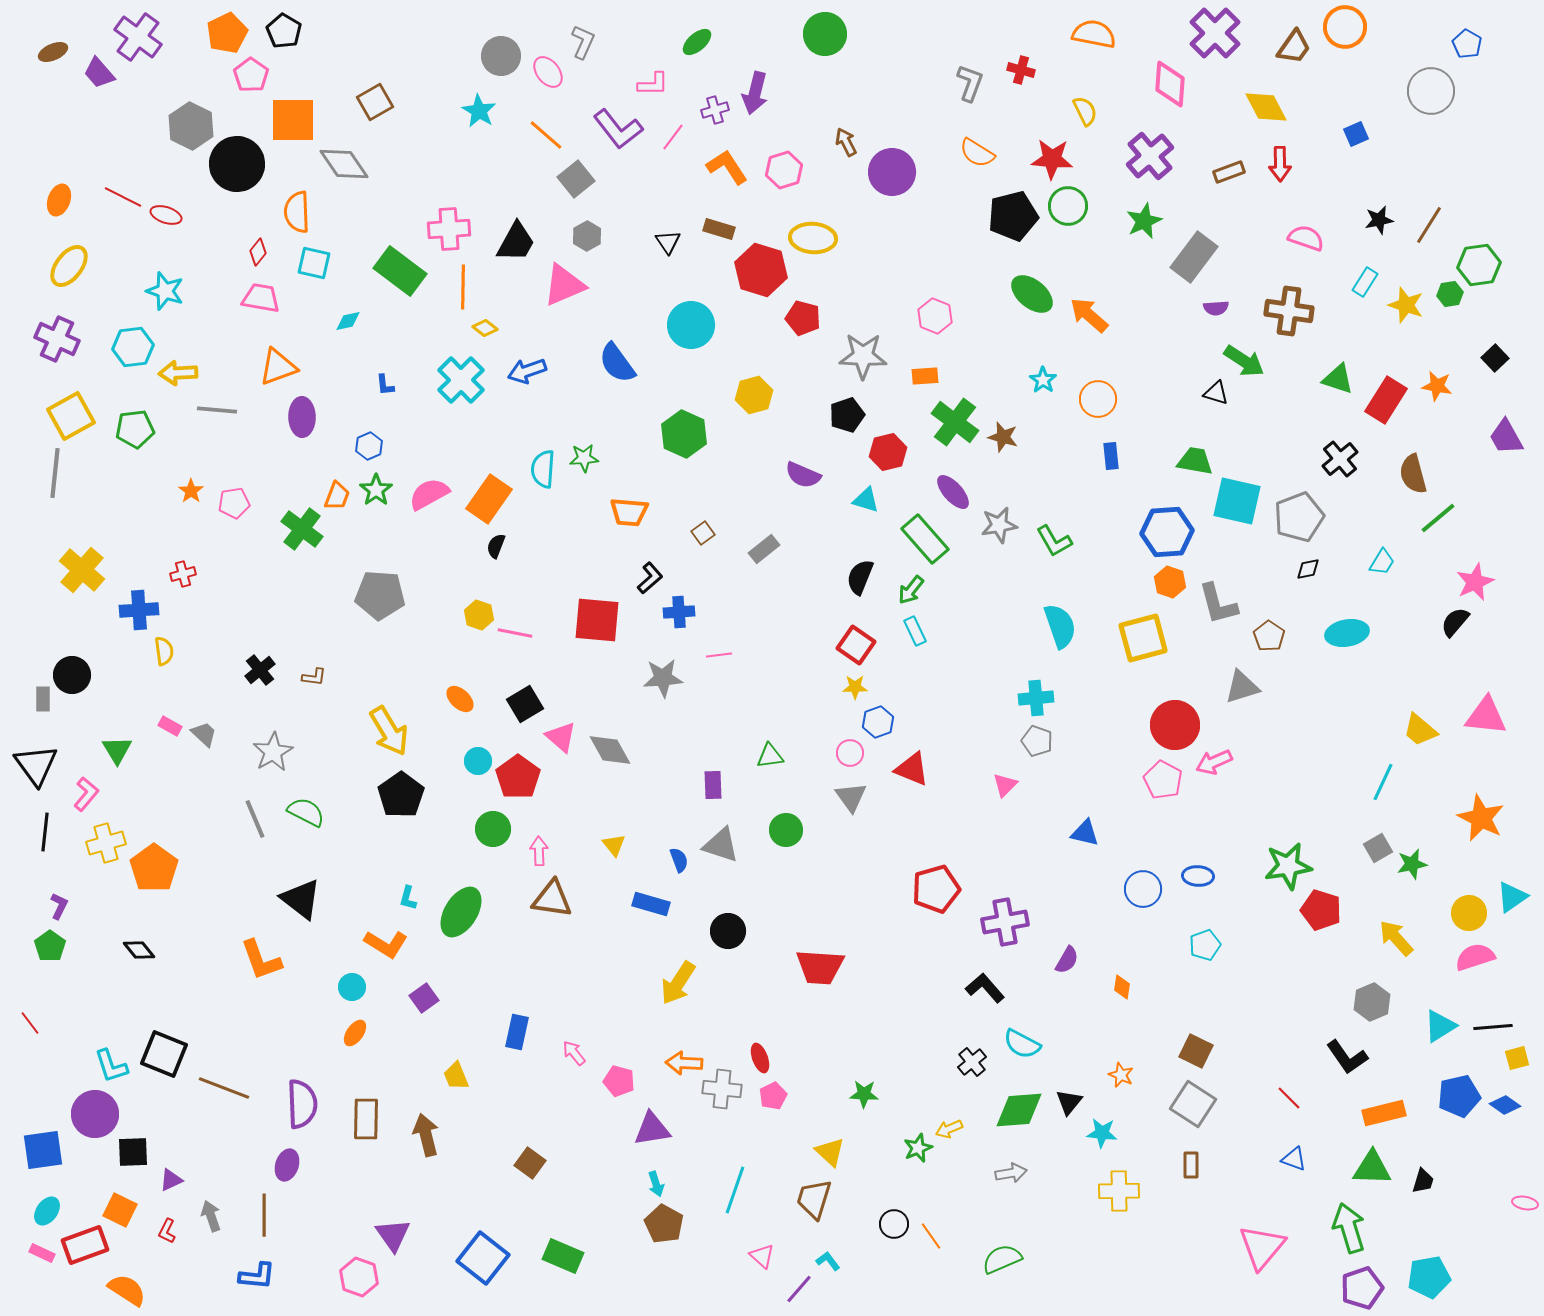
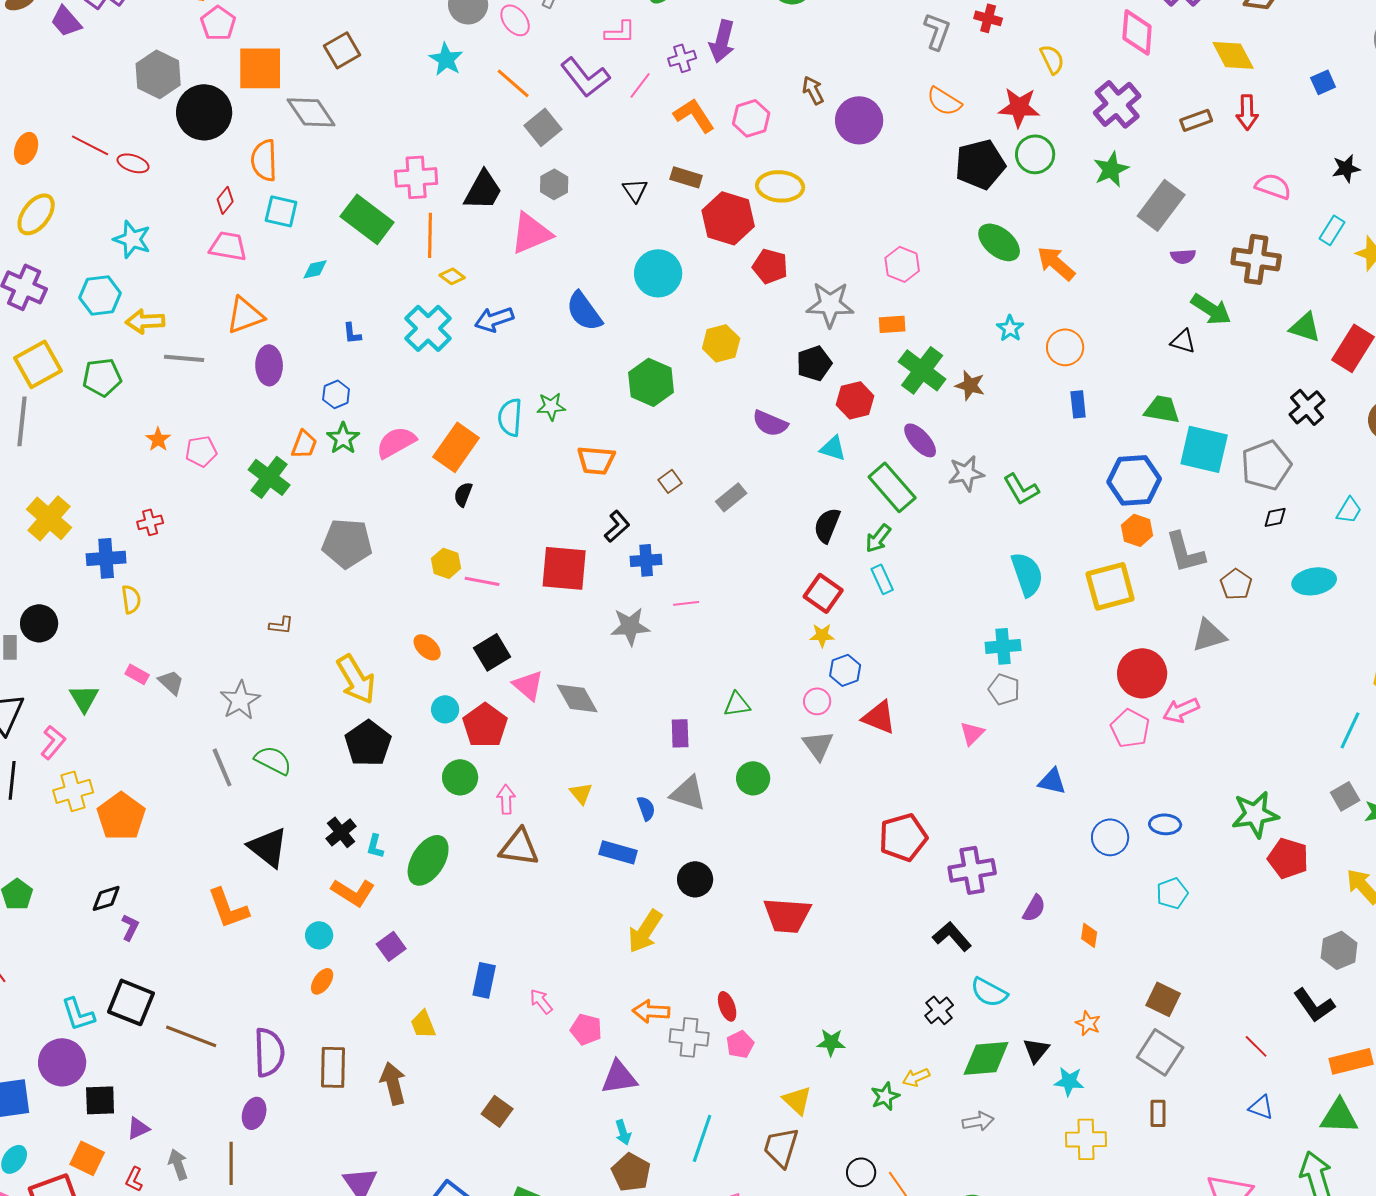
black cross: (260, 670) -> (341, 832), moved
purple L-shape: (59, 906) -> (130, 927), moved
black diamond: (139, 950) -> (106, 898), turned -68

